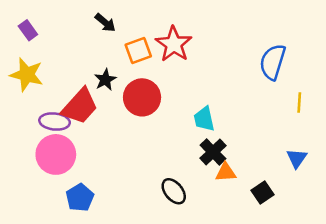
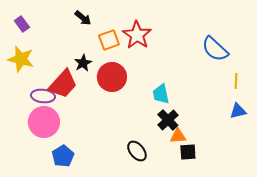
blue semicircle: (273, 62) -> (215, 49), turned -64
blue triangle: (297, 158) -> (238, 111), moved, turned 42
black square: (262, 193) -> (188, 152), moved, turned 30

